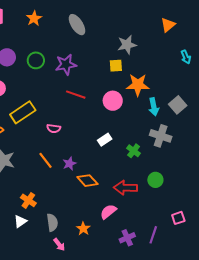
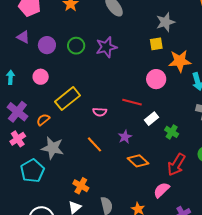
red line: (76, 95) -> (132, 102), moved
green cross: (134, 151) -> (172, 132), moved
purple star: (70, 164) -> (125, 137), moved
red arrow: (125, 188) -> (176, 165), turned -55

